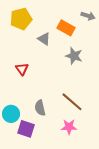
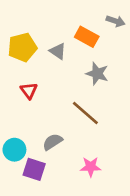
yellow pentagon: (21, 19) -> (22, 47), moved
brown line: (72, 102) -> (85, 113), moved
gray semicircle: (40, 108) -> (53, 142), turned 70

